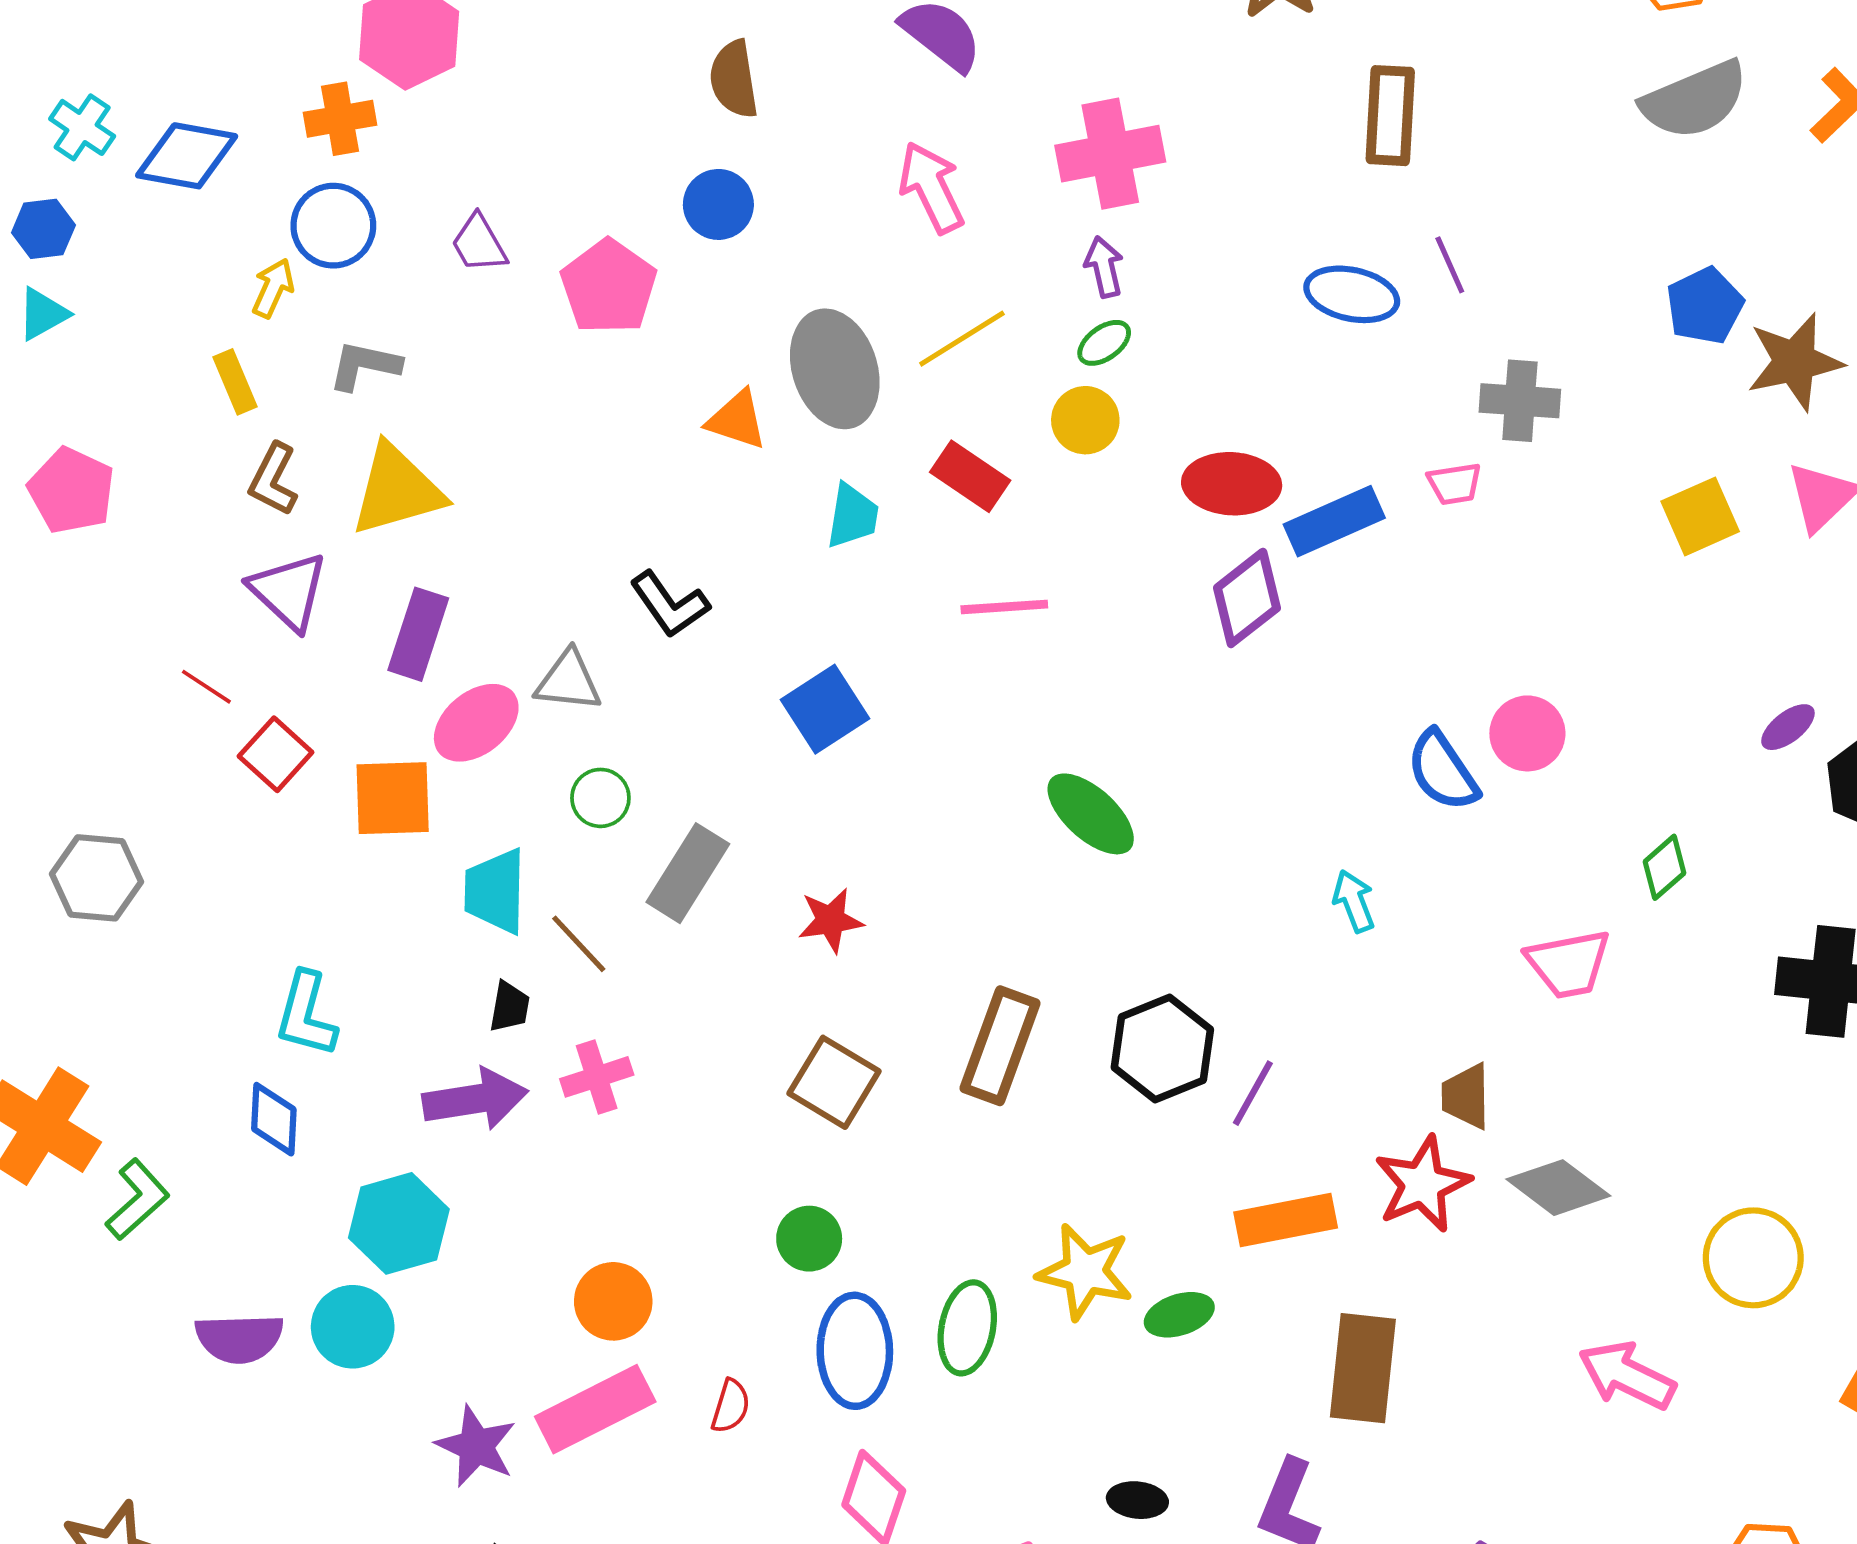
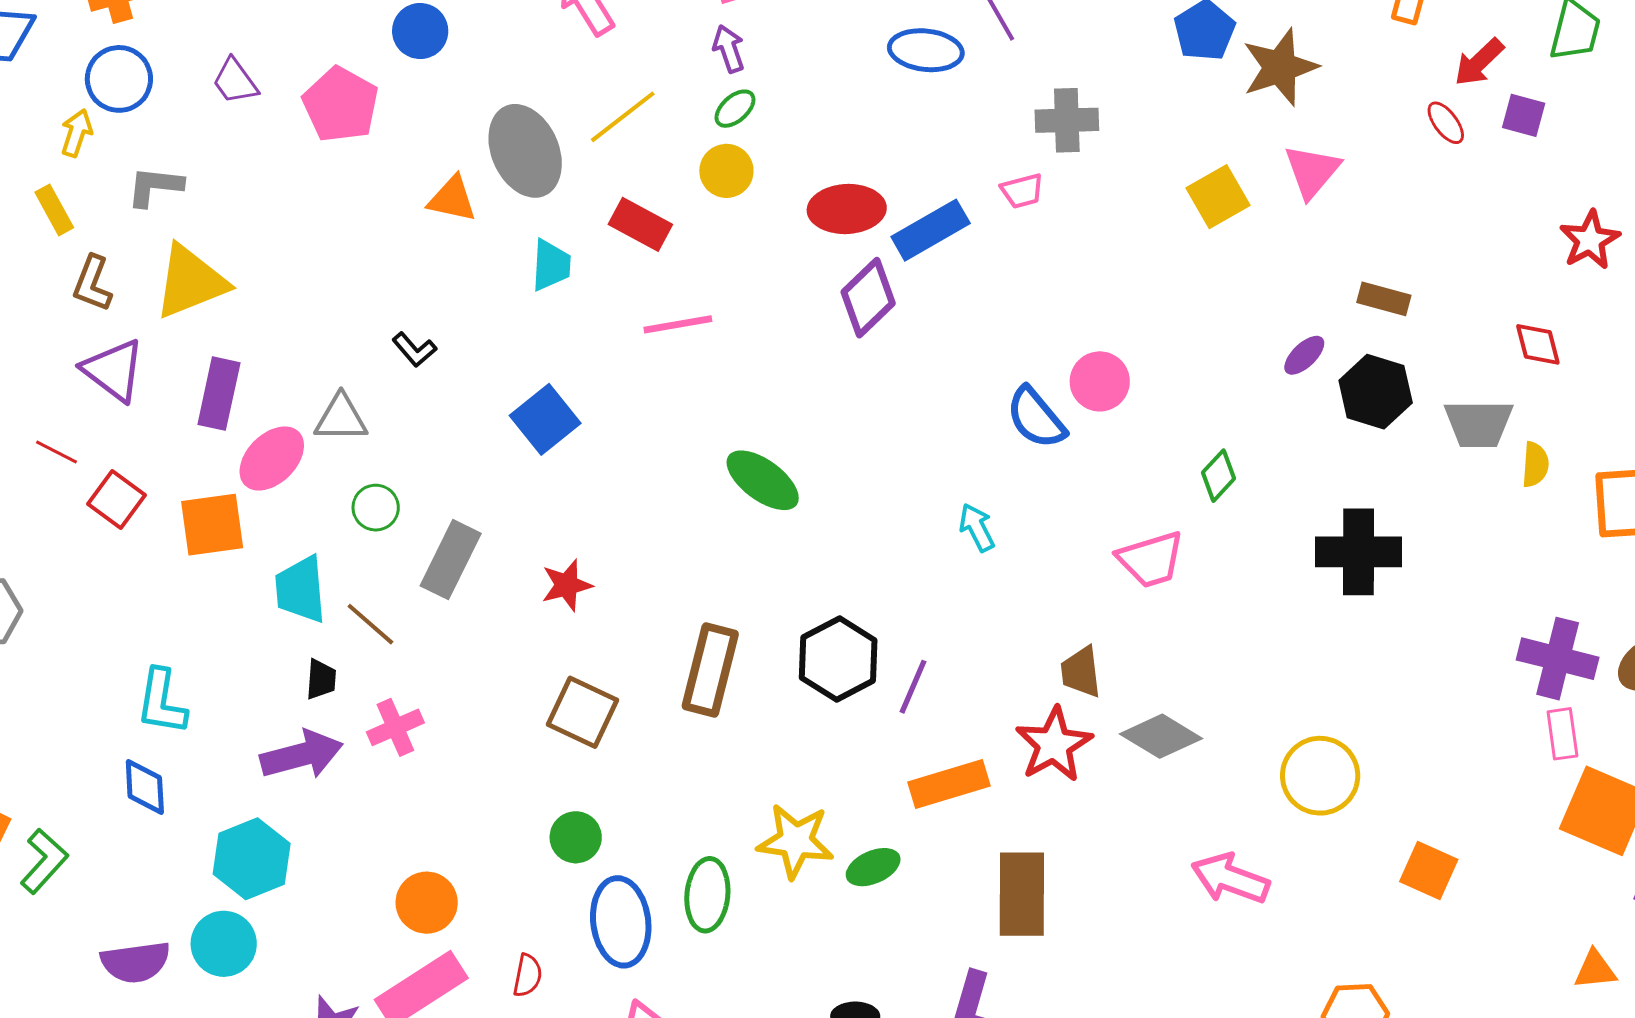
black L-shape: (670, 604) -> (414, 350), size x0.7

